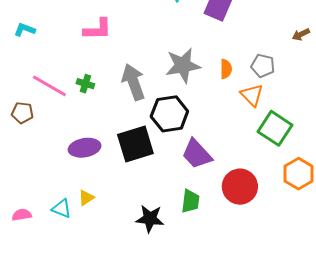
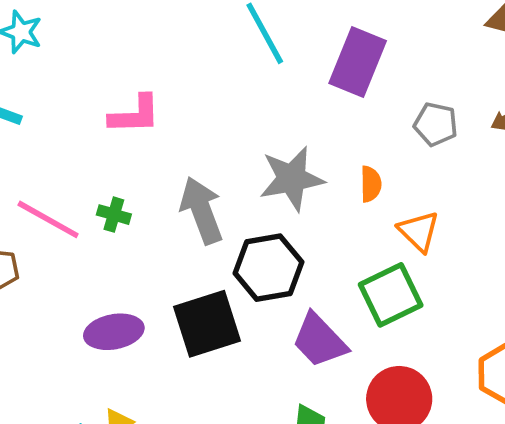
gray pentagon: (263, 66) -> (436, 124), moved
green square: (275, 128) -> (391, 295), moved, turned 32

